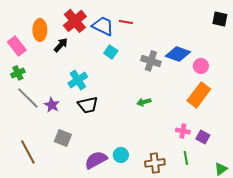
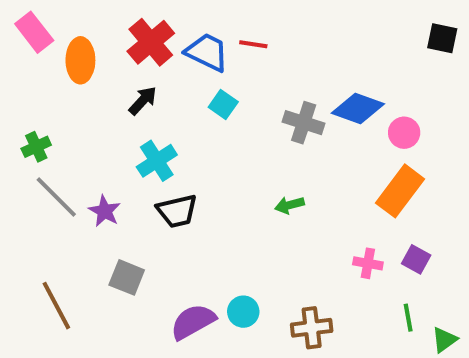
black arrow: (61, 45) -> (143, 101), moved
pink rectangle: (17, 46) -> (34, 32), moved
purple square: (203, 137) -> (416, 259), moved
green line: (186, 158) -> (408, 318), moved

